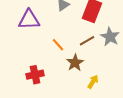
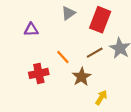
purple triangle: (29, 20) -> (31, 30), size x0.6
red cross: (35, 75) -> (39, 73), moved

